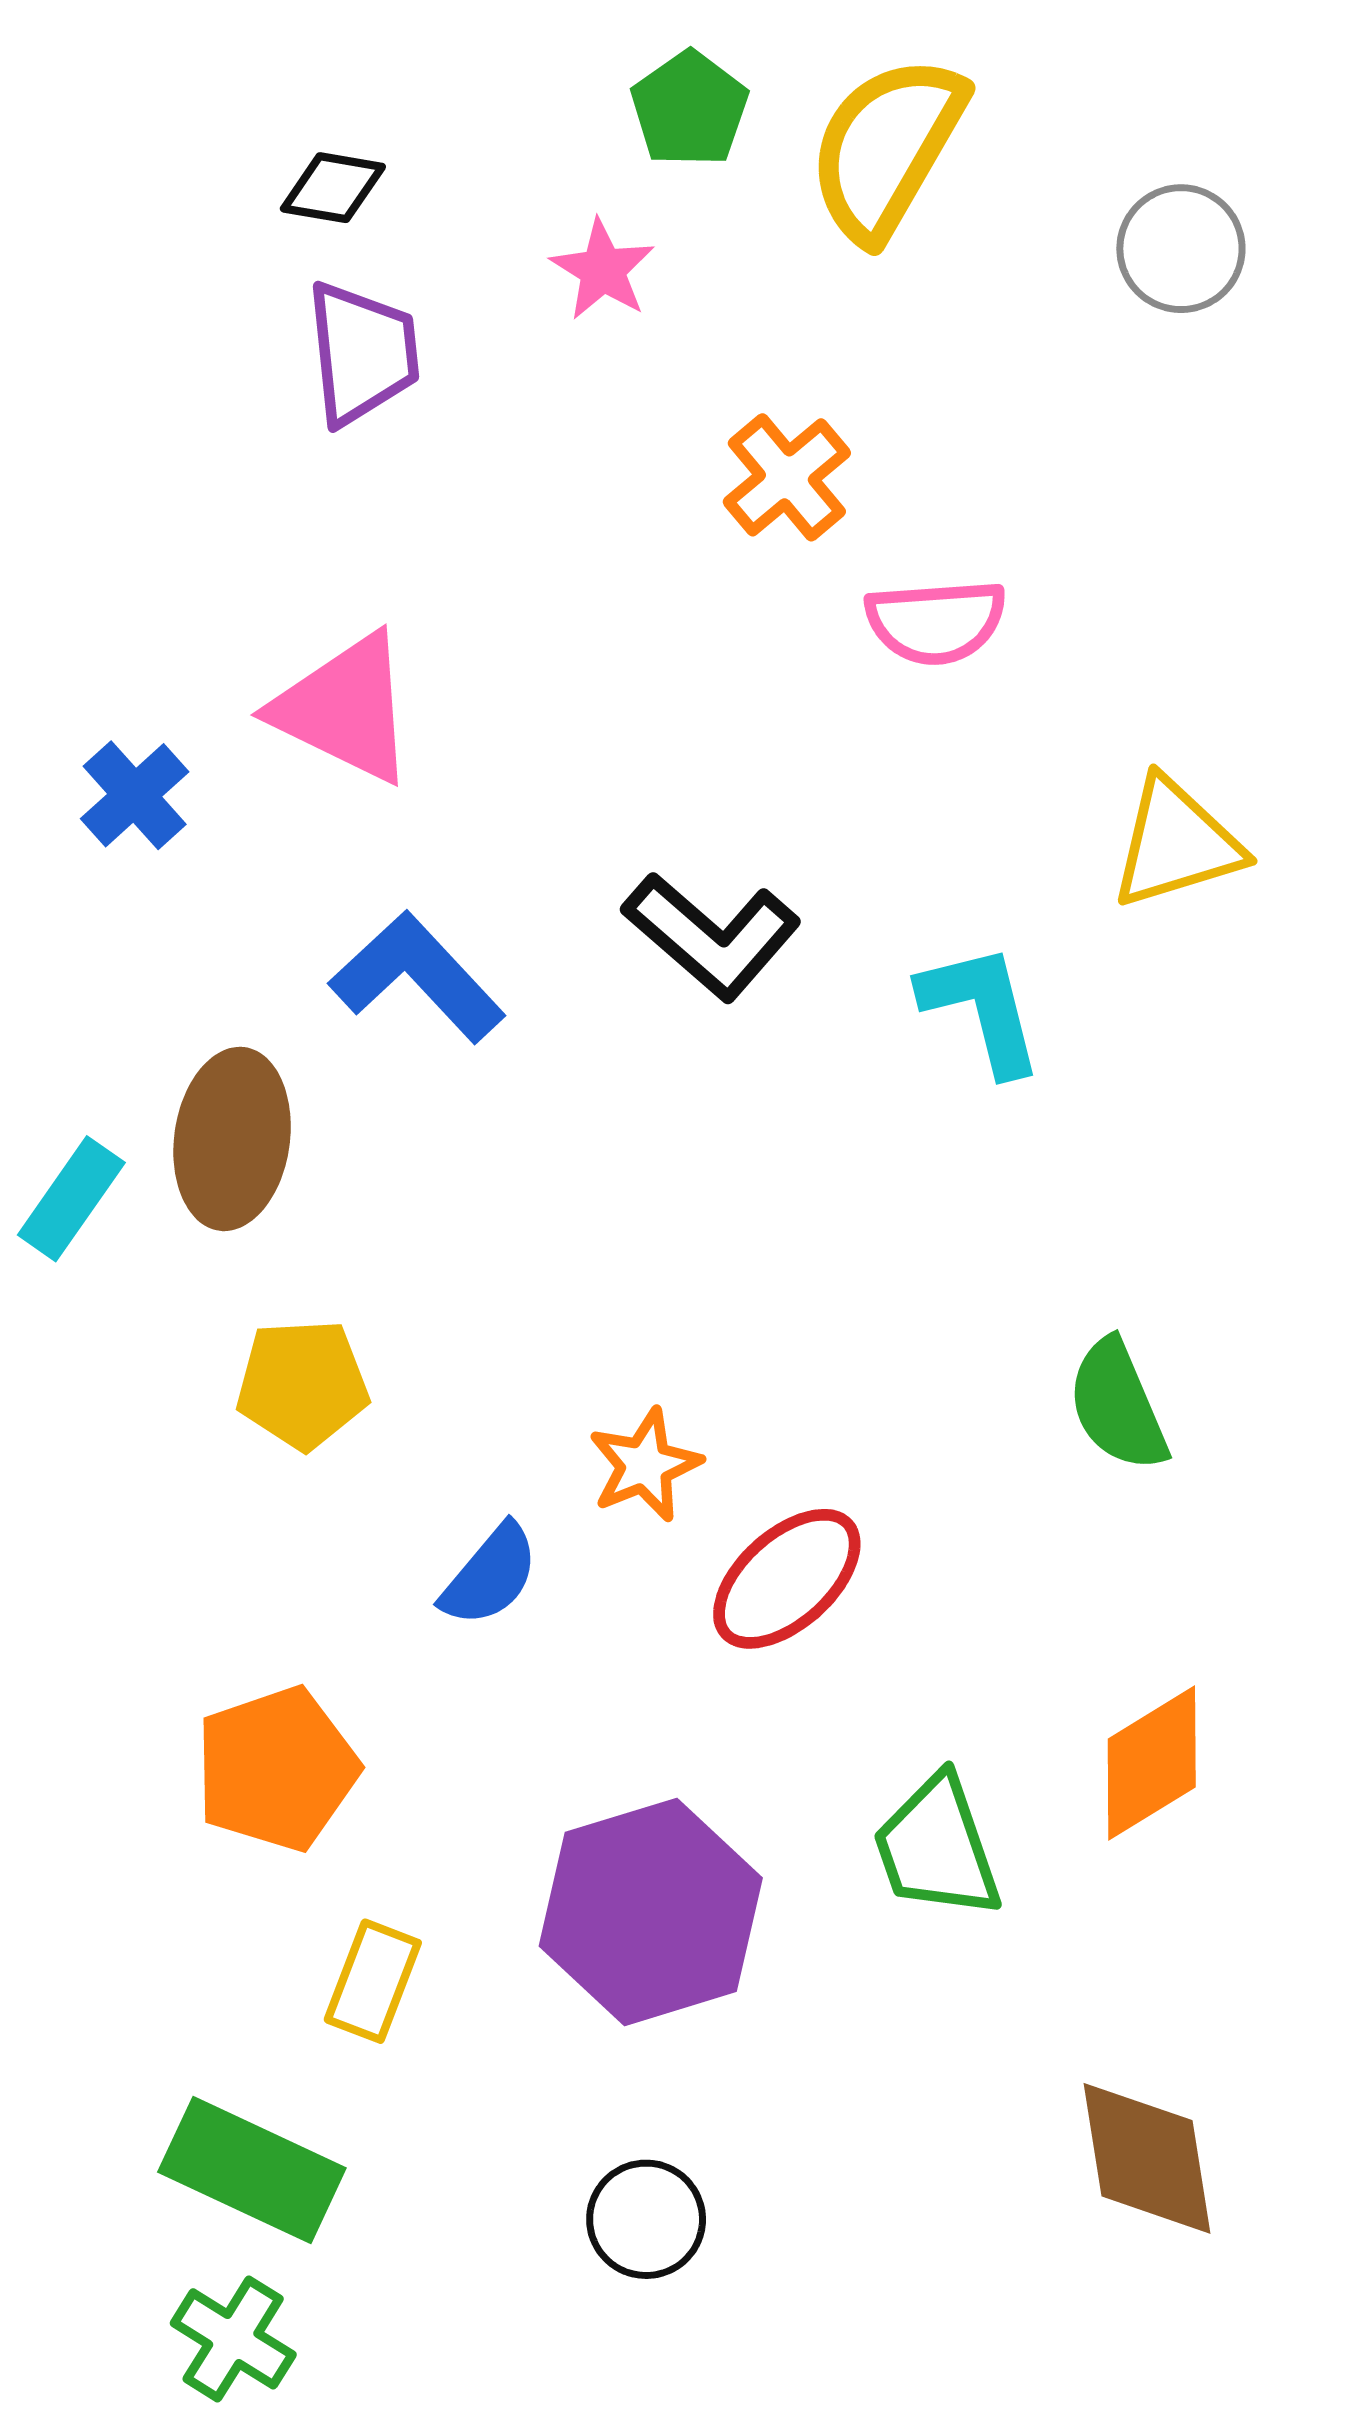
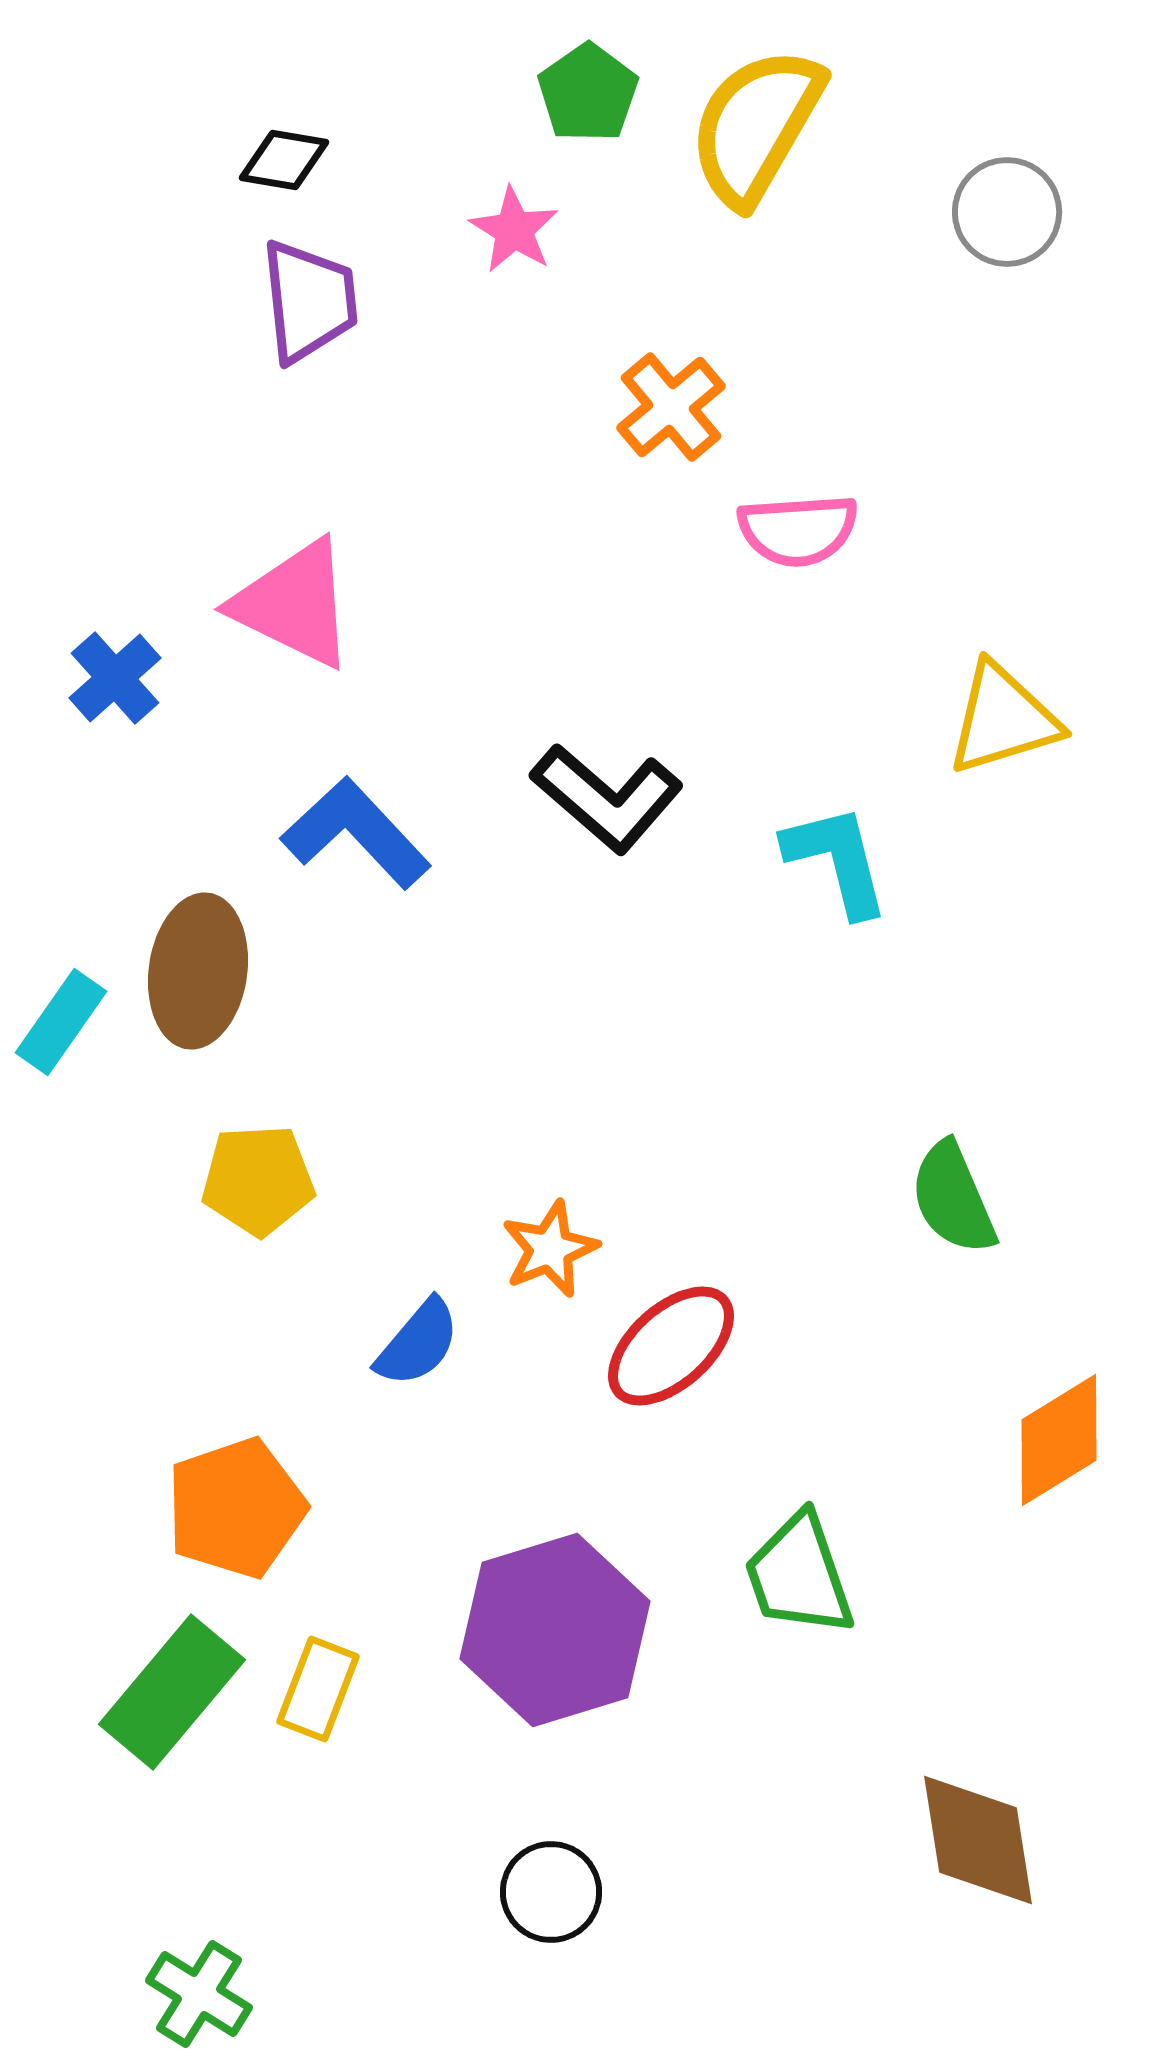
orange diamond: (1152, 1763) -> (1059, 1440), moved
green rectangle: (252, 2170) -> (172, 1692), moved, turned -75

